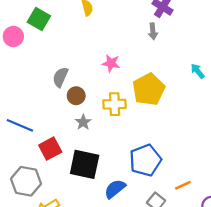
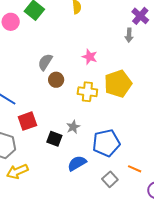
gray star: (83, 122) -> (73, 127), moved
black square: (85, 164) -> (54, 139), size x0.6
orange line: (183, 185) -> (135, 169), turned 40

